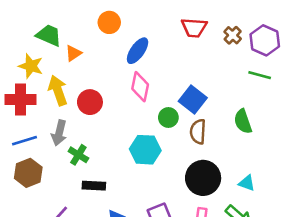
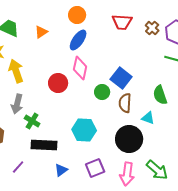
orange circle: (109, 22) -> (77, 15), moved
orange triangle: (73, 53) -> (41, 32), moved
red circle: (90, 102) -> (58, 83), moved
cyan hexagon: (145, 150) -> (84, 130), moved
cyan triangle: (247, 183) -> (148, 118), moved
black rectangle: (94, 186) -> (44, 145), size x1.4

